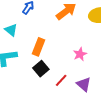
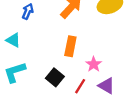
orange rectangle: (39, 47) -> (70, 46), moved
pink star: (80, 54) -> (94, 64), moved

